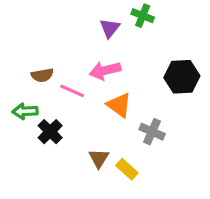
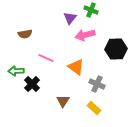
pink arrow: (105, 70) -> (85, 35), moved
brown semicircle: (42, 75) -> (25, 34), moved
yellow rectangle: (127, 169) -> (94, 108), moved

